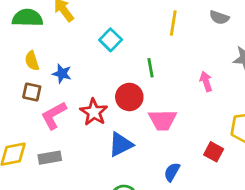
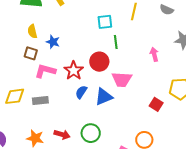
cyan square: (111, 40) -> (105, 22), moved, turned 35
pink L-shape: (54, 115) -> (45, 71), turned 40
blue triangle: (121, 144) -> (104, 97), moved
blue semicircle: (172, 172) -> (81, 92), moved

